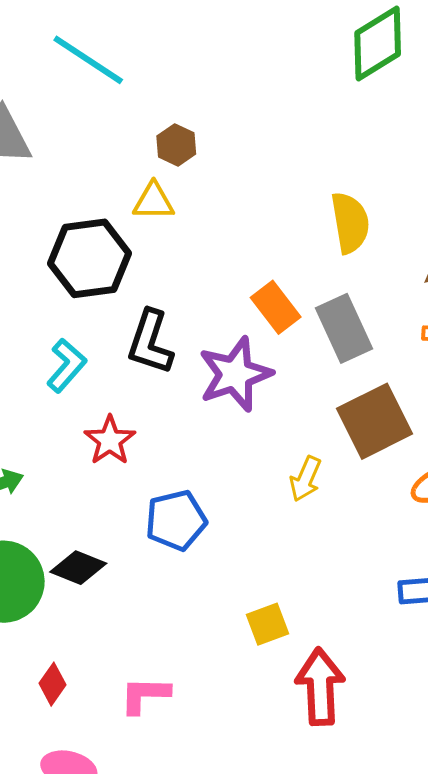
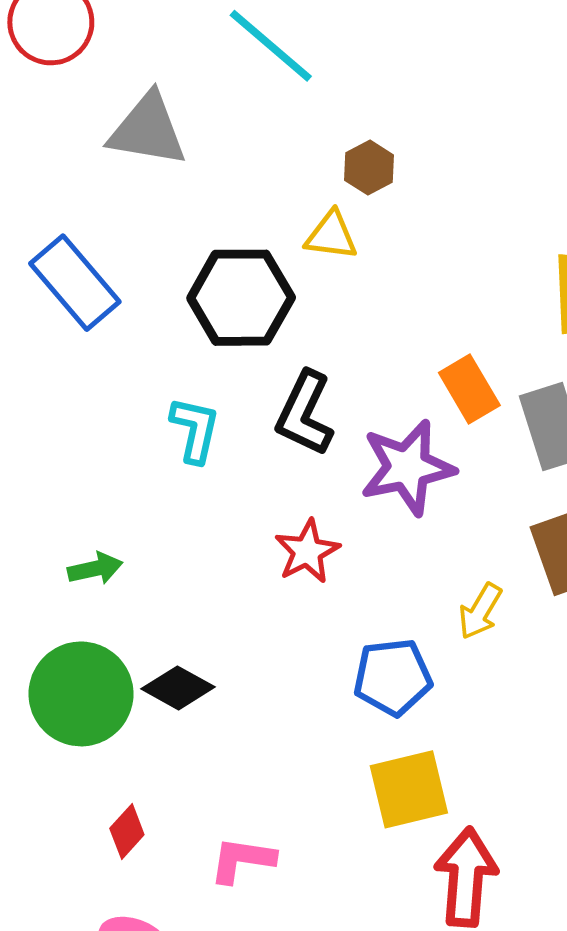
cyan L-shape: (66, 365) -> (195, 430), turned -36
red star: (110, 440) -> (307, 551), moved
blue pentagon: (176, 520) -> (393, 677), moved
yellow square: (267, 624) -> (409, 789), size x1.5

